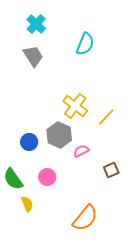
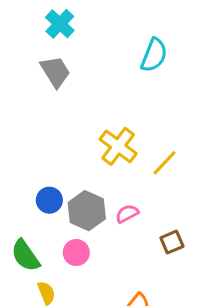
cyan semicircle: (85, 44) -> (154, 55), moved
gray hexagon: (59, 135) -> (87, 211), moved

